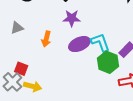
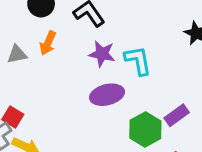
orange arrow: (46, 39) -> (48, 43), moved
cyan L-shape: (100, 42) -> (138, 60), moved

